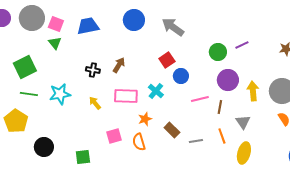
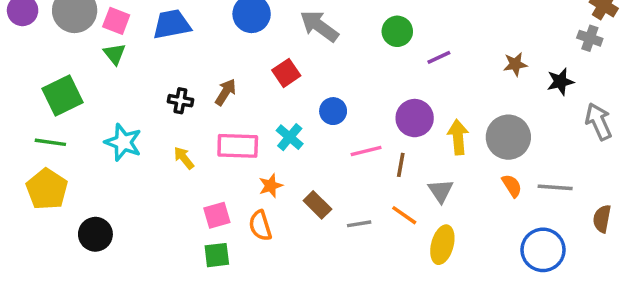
green circle: (218, 52) -> (397, 31), moved
red square: (167, 60) -> (286, 73), moved
green line: (29, 94) -> (50, 142), moved
cyan star: (60, 94) -> (123, 142), turned 30
orange line: (222, 136) -> (404, 215), turned -35
green square: (83, 157) -> (217, 255), moved

